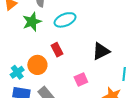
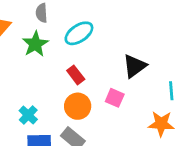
orange circle: (37, 65) -> (78, 106), moved
pink square: (81, 79) -> (115, 98), moved, turned -32

